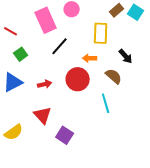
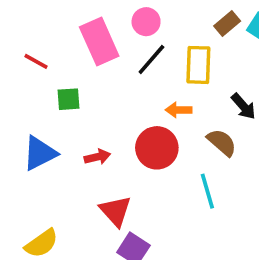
black line: (60, 46) -> (151, 60), moved
green square: (21, 54) -> (69, 99), moved, turned 32
red triangle: (43, 115) -> (115, 211), moved

